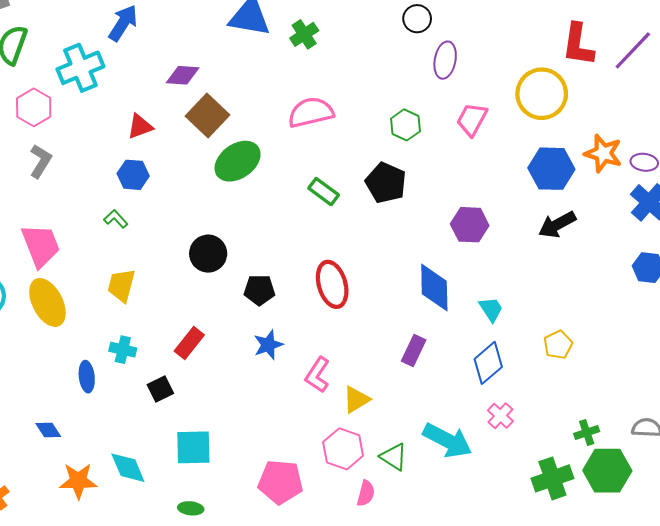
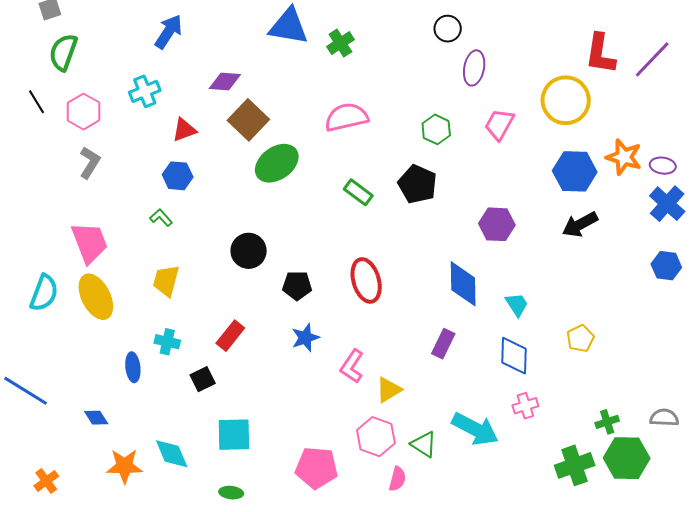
cyan cross: (80, 68) -> (145, 91), moved, size x0.7
blue diamond: (488, 363) -> (514, 356), turned -48
pink cross: (500, 416) -> (525, 406), turned 30

